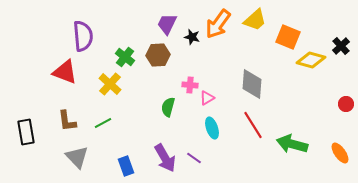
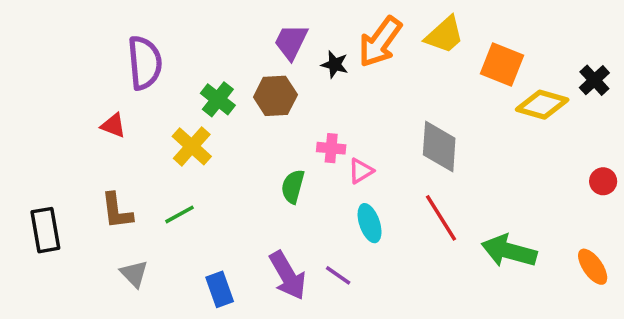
red triangle: (65, 72) -> (113, 126), size x0.6
gray triangle: (77, 157) -> (134, 274), size x0.7

